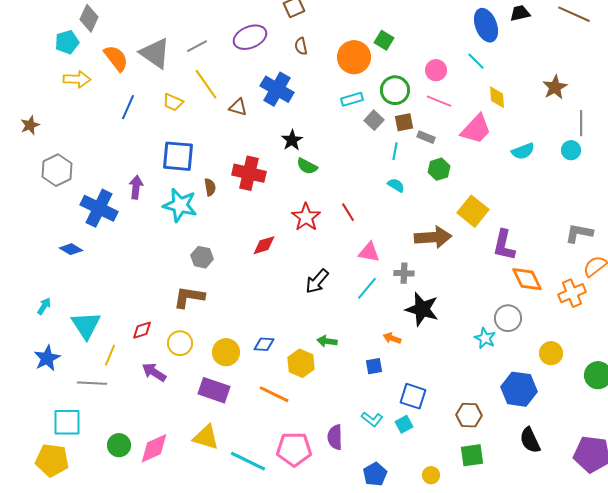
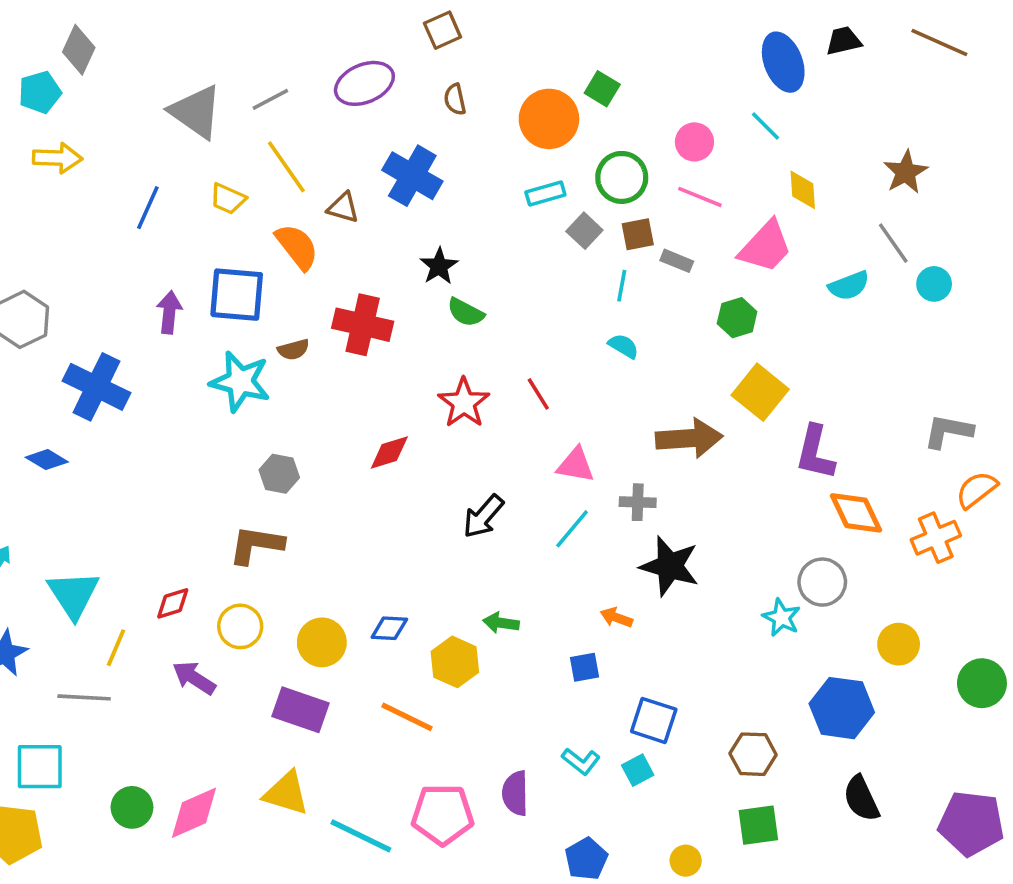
orange semicircle: (116, 58) -> (297, 247), moved
gray line: (581, 123) -> (893, 243), moved, turned -35
green hexagon: (439, 169) -> (737, 318), moved
purple arrow: (136, 187) -> (169, 312), moved
brown semicircle: (210, 187) -> (293, 350), turned 84

